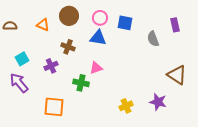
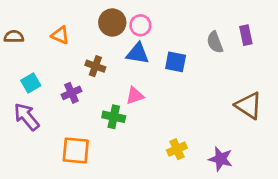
brown circle: (69, 16) -> (112, 23), moved
blue square: (125, 23) -> (176, 62), moved
gray semicircle: (153, 39) -> (215, 42), moved
purple star: (158, 102) -> (221, 159), moved

